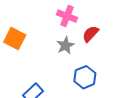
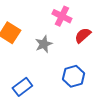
gray star: (65, 45) -> (44, 44), moved

